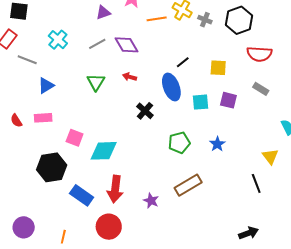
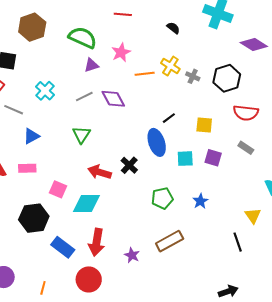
red arrow: (130, 77) -> (100, 172), moved, size x1.6

